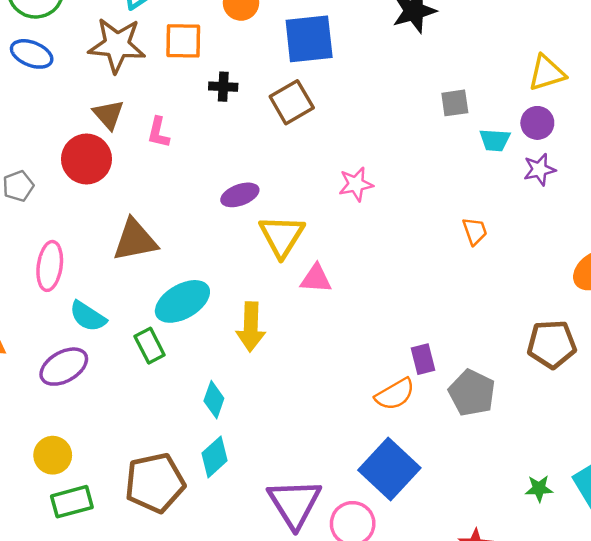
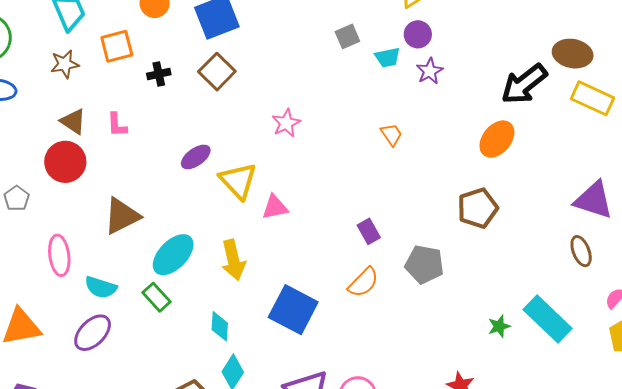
brown star: (117, 45) -> (65, 64), size x0.6
purple rectangle: (423, 359) -> (369, 231), moved
blue square: (389, 469) -> (293, 310), moved

